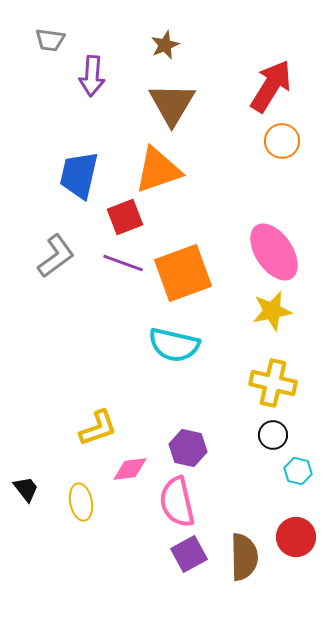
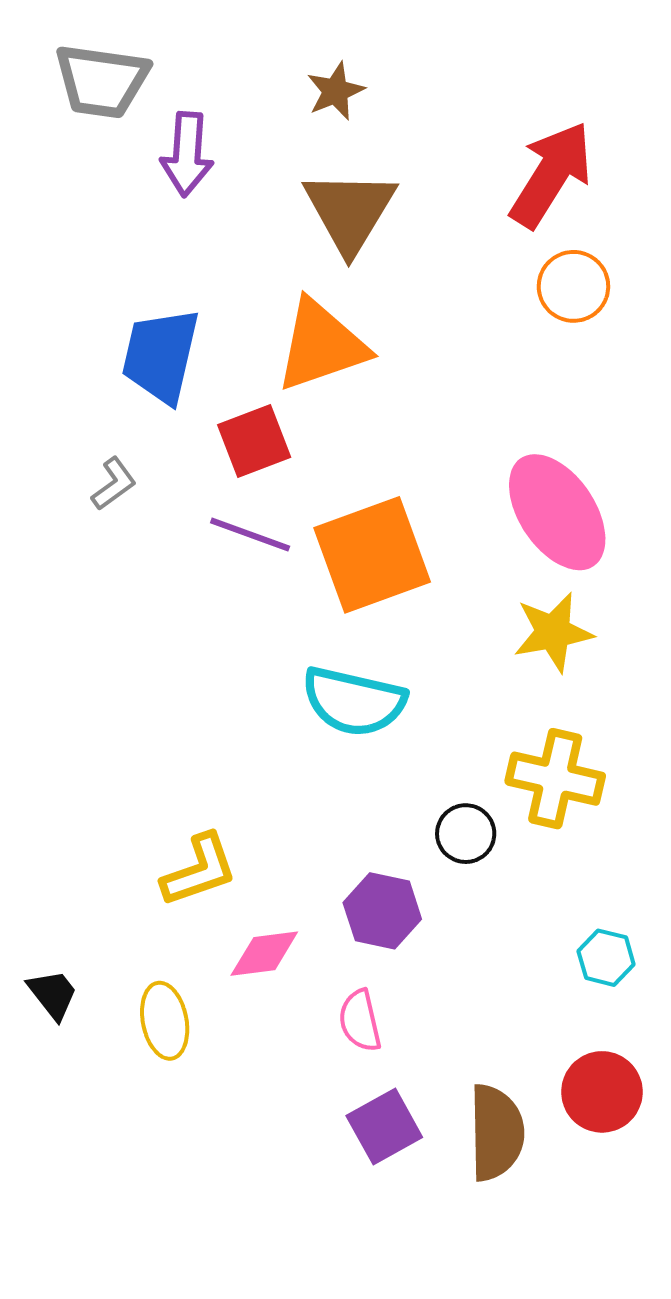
gray trapezoid: (50, 40) -> (102, 81), size x1.6
gray L-shape: (56, 256) -> (114, 484), moved, size x0.6
black circle: (273, 435) -> (466, 834), moved
pink semicircle: (177, 502) -> (360, 1021), size x0.6

